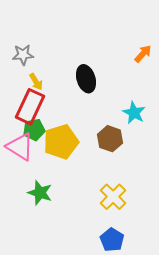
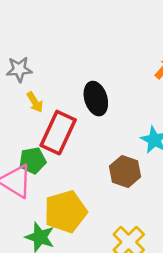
red rectangle: (30, 107) -> (58, 133), moved
yellow pentagon: (61, 142) -> (65, 212), moved

